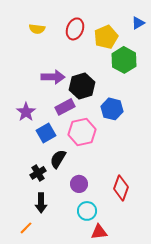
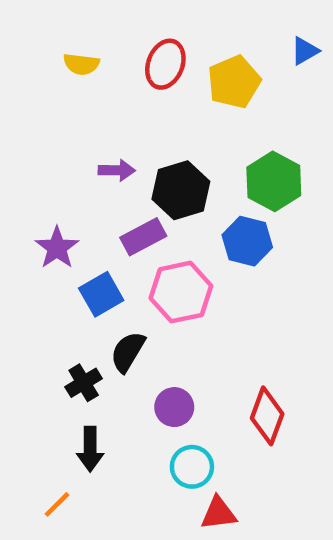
green hexagon: (124, 60) -> (274, 181), moved
purple arrow: (53, 77) -> (117, 170), size x0.7

